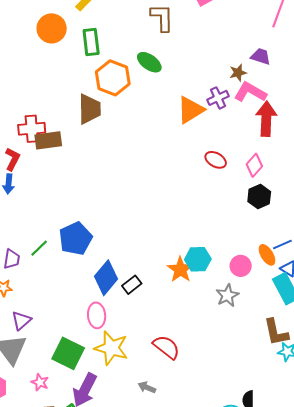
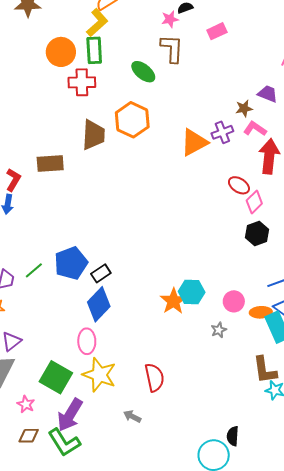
green rectangle: (91, 42) -> (94, 50), moved
green ellipse: (149, 62) -> (143, 72), moved
orange hexagon: (113, 78) -> (132, 120), moved
pink L-shape: (250, 92) -> (255, 129), size x0.7
red cross: (32, 129) -> (82, 82), moved
red ellipse: (216, 160) -> (239, 185), moved
orange ellipse: (267, 255) -> (261, 312), moved, turned -65
black rectangle: (132, 285) -> (101, 273), moved
gray star: (227, 295) -> (219, 330), size x0.7
red semicircle: (166, 347) -> (154, 378), turned 36

